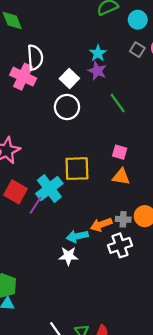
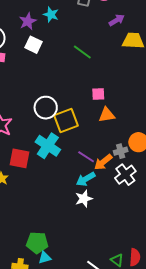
purple star: (97, 71) -> (28, 21), moved, turned -30
white circle: (67, 107) -> (46, 108), moved
purple line: (36, 205) -> (86, 157), moved, turned -72

